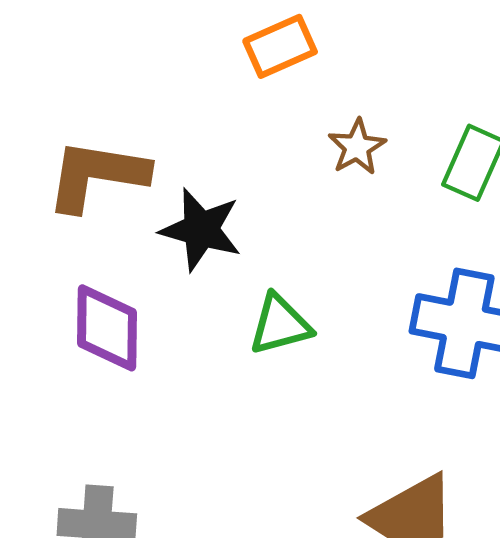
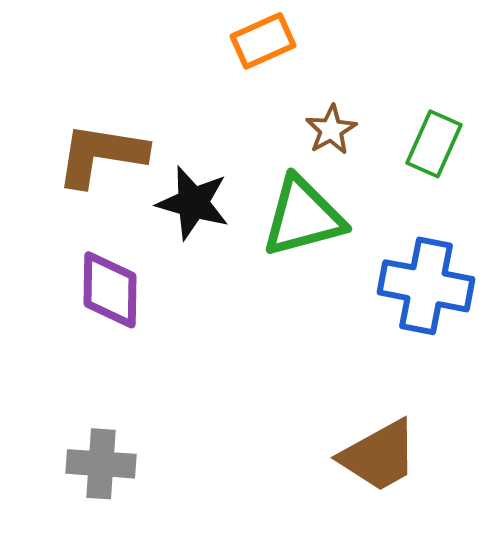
green triangle: (280, 325) -> (303, 217), moved, size x1.5

